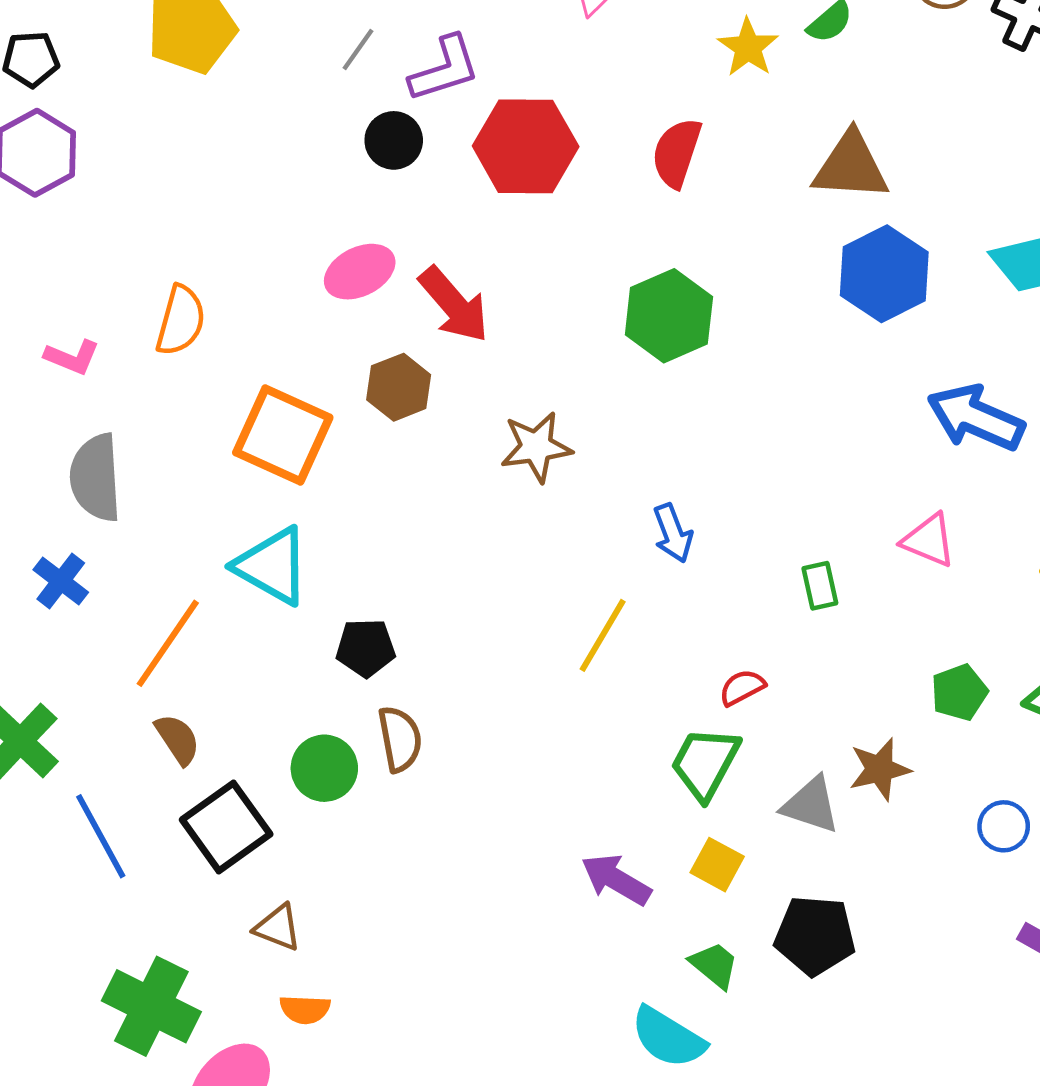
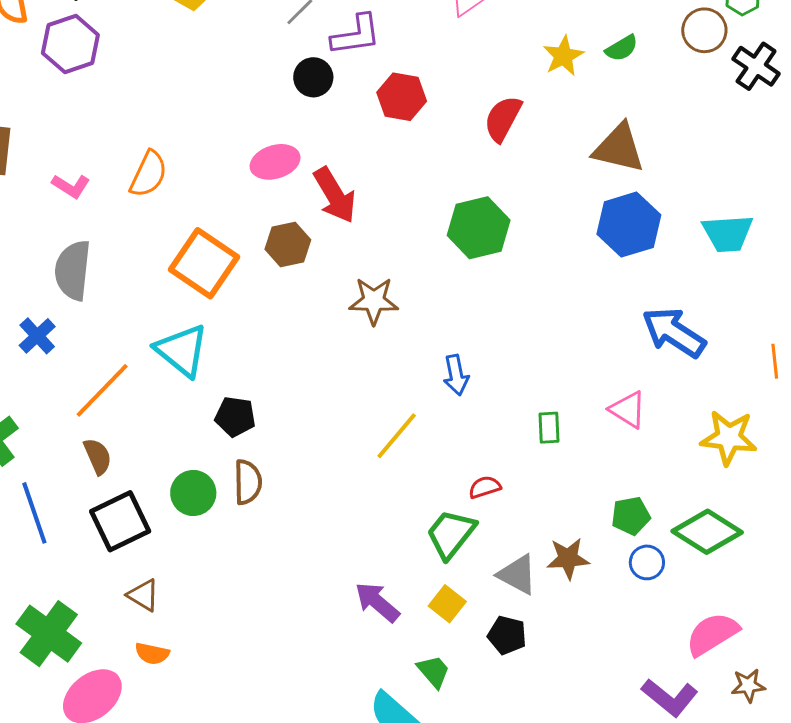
red hexagon: (526, 146) -> (402, 97), size x0.7
blue circle: (1004, 826) -> (647, 562), moved
black pentagon: (815, 935) -> (507, 635), moved, size x0.7

